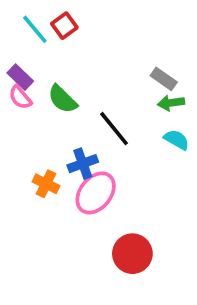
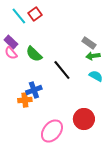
blue cross: (83, 164) -> (34, 90), moved
orange cross: (46, 184) -> (25, 100), turned -32
pink ellipse: (96, 193) -> (52, 131), moved
red circle: (132, 254) -> (84, 119), moved

